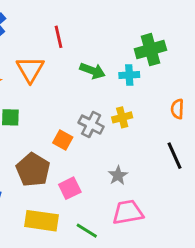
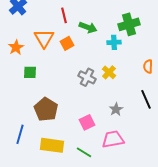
green arrow: (92, 71) -> (88, 27), moved
yellow cross: (122, 117) -> (109, 72), turned -32
orange square: (63, 140) -> (67, 43), moved, turned 32
gray star: (118, 175) -> (116, 109), moved
pink square: (70, 188) -> (87, 122), moved

